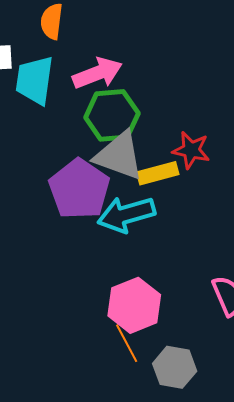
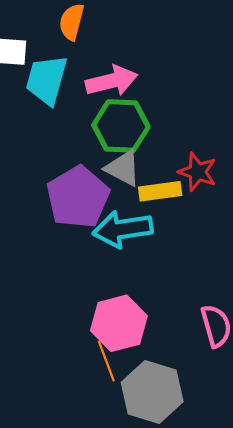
gray triangle: (119, 156) -> (123, 168), size x0.7
gray hexagon: (175, 367) -> (152, 392), size x1.4

